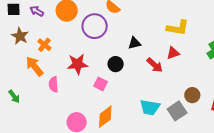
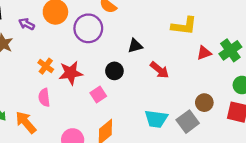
purple arrow: (37, 11) -> (27, 24), moved
orange cross: (44, 45) -> (46, 66), moved
red triangle: (173, 53) -> (204, 53), moved
orange arrow: (35, 66) -> (26, 122), moved
pink square: (101, 84) -> (98, 94), turned 32

